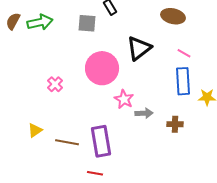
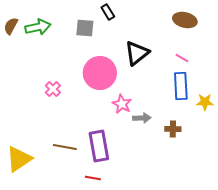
brown ellipse: (173, 16) -> (185, 20), moved
yellow triangle: (35, 130) -> (19, 159), moved, size x1.8

